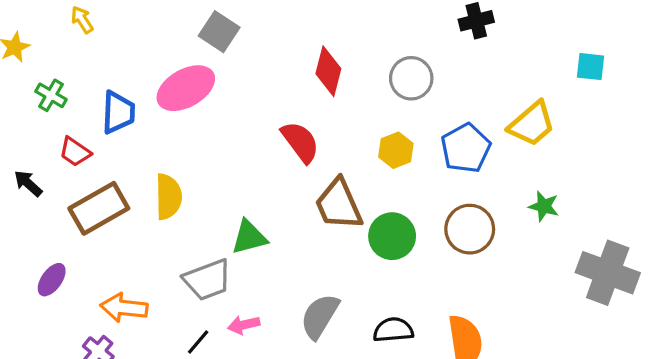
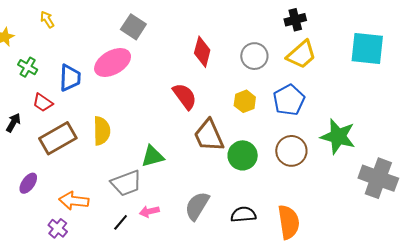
cyan square: (590, 67) -> (367, 48), size x1.8
yellow trapezoid: (532, 124) -> (301, 55), moved
black arrow: (28, 183) -> (13, 123), turned 78
green star: (544, 206) -> (338, 136), size x1.8

